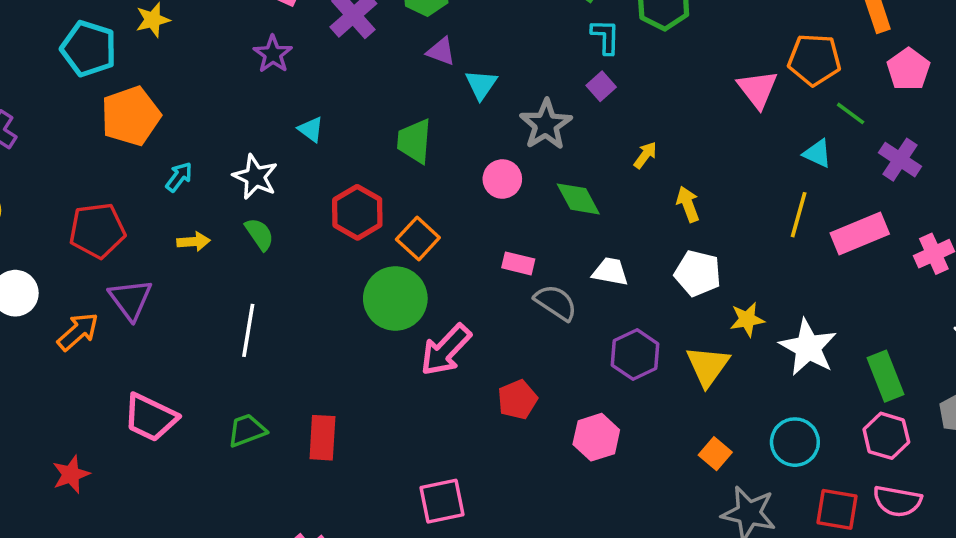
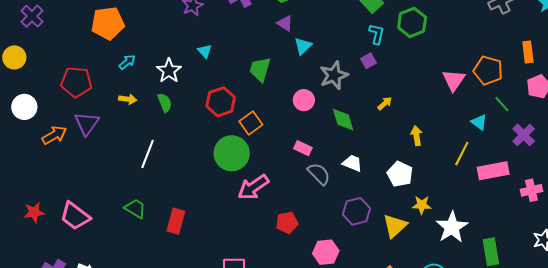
yellow arrow: (688, 204) -> (417, 136), moved
pink trapezoid: (150, 417) -> (75, 216), moved
green trapezoid: (247, 430) -> (135, 208), turned 40

